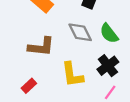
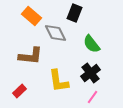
gray diamond: (80, 32) -> (56, 33), moved

